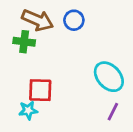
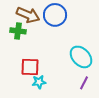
blue circle: (74, 20) -> (55, 15), size x1.5
cyan star: (28, 110) -> (39, 82), moved

